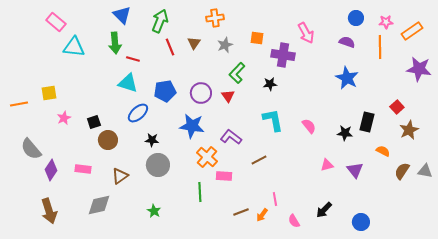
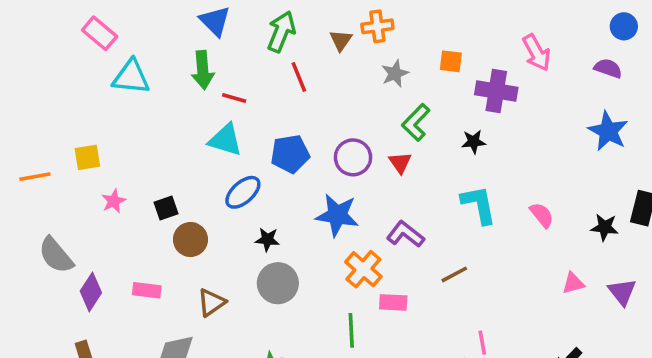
brown triangle: (194, 43) -> (341, 40), moved

